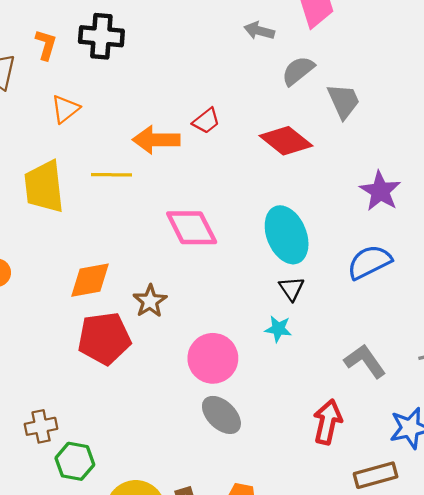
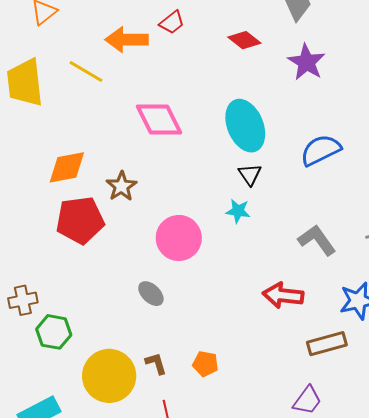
red diamond: (286, 141) -> (244, 40), size x0.7
yellow line: (111, 175) -> (86, 72), turned 30
purple star: (380, 191) -> (306, 62), moved
gray ellipse: (221, 415) -> (151, 294), moved, size x0.7
red arrow: (327, 422) -> (283, 295), turned -96

